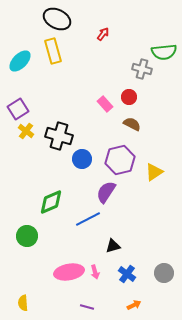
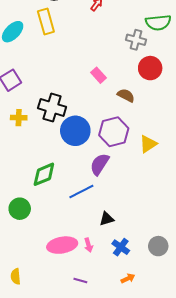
red circle: (129, 97) -> (150, 68), moved, size x1.5
yellow cross: (26, 131) -> (19, 118), moved, turned -35
blue circle: (82, 159) -> (75, 131), size x1.5

